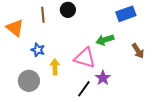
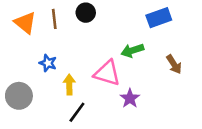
orange triangle: (15, 28) -> (25, 23), moved
gray circle: (29, 81) -> (19, 96), moved
black line: (84, 89) -> (77, 112), moved

